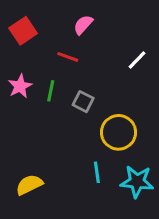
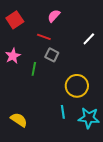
green line: (51, 91) -> (34, 69), moved
gray square: (83, 102) -> (52, 55), moved
yellow semicircle: (29, 185) -> (19, 120), turned 60

